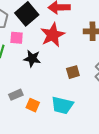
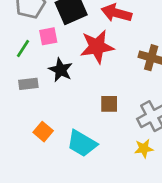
pink square: (17, 38) -> (48, 36), turned -32
gray rectangle: (16, 95) -> (28, 84), moved

